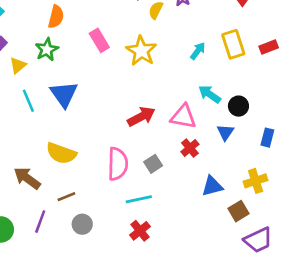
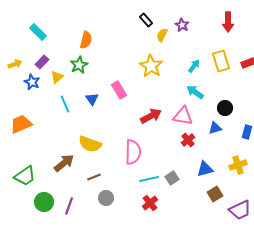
pink rectangle: (99, 40) -> (119, 90), moved
blue triangle: (64, 94) -> (92, 99), size x0.6
cyan arrow: (210, 94) -> (195, 92), moved
blue triangle: (225, 132) -> (215, 128), turned 40
gray square: (153, 164) -> (172, 178), moved
brown arrow: (27, 178) -> (64, 163), turned 105
brown square: (238, 211) -> (215, 194), moved
purple line: (40, 222) -> (69, 206), moved

